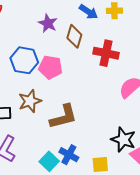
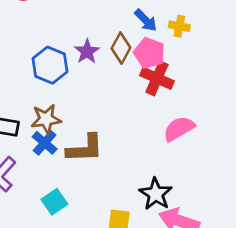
purple star: (48, 23) -> (87, 52), moved
pink pentagon: (51, 67) -> (149, 53), moved
blue cross: (69, 155) -> (45, 143), moved

